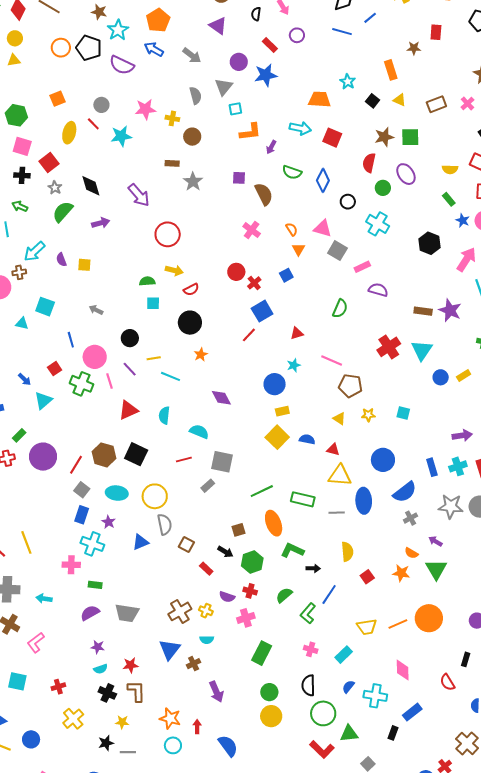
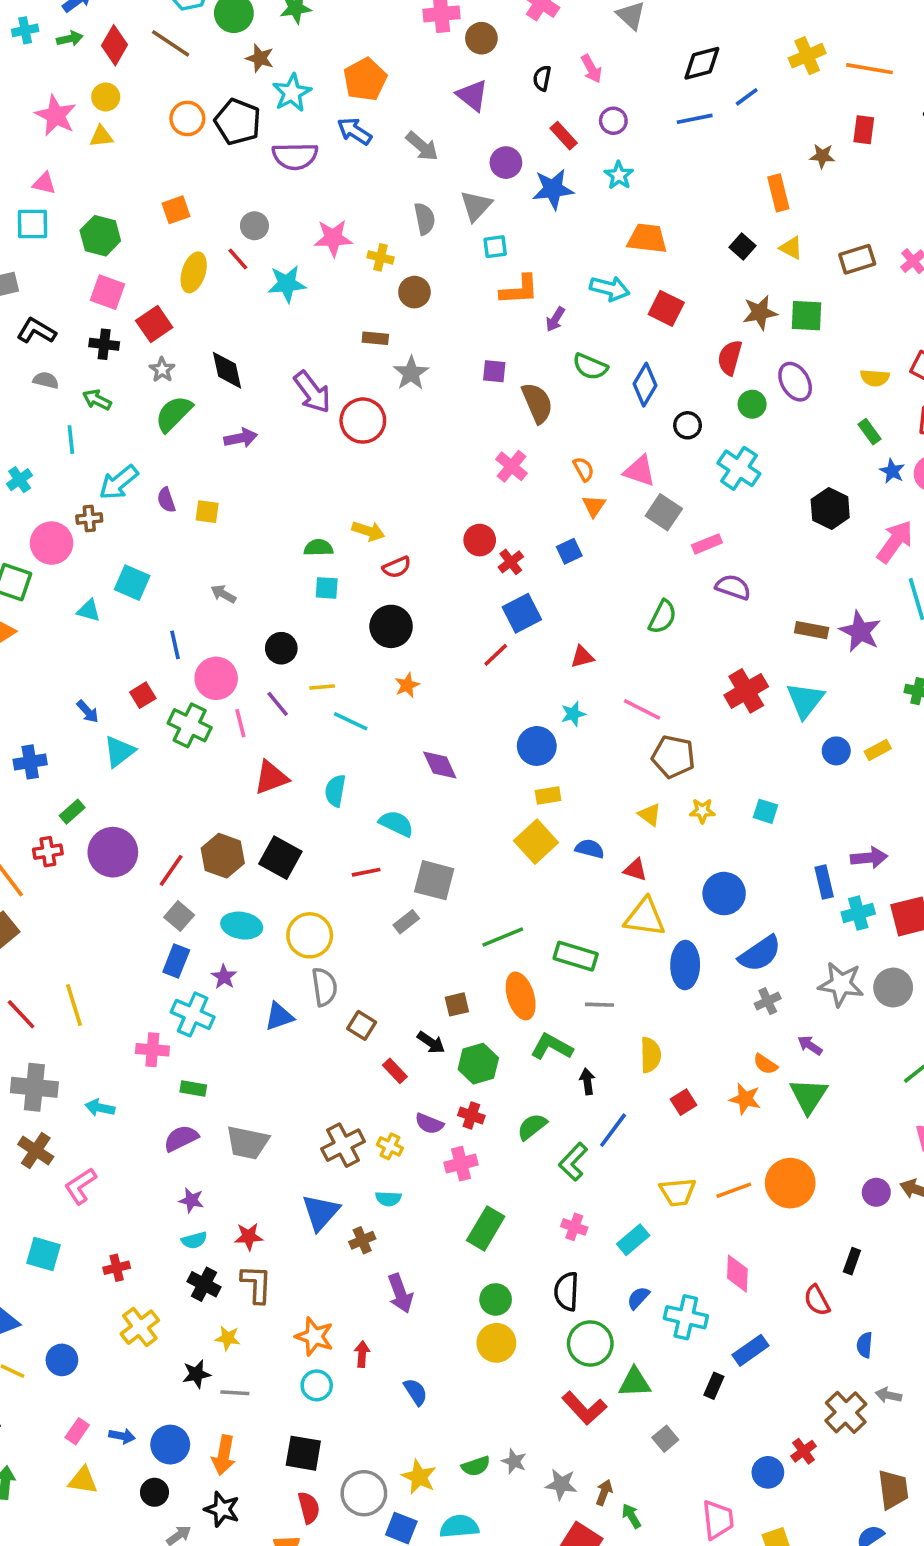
blue line: (342, 32) -> (695, 119), turned -30
purple semicircle: (122, 65) -> (295, 156), turned -30
cyan star: (348, 82) -> (619, 175), moved
red circle: (168, 234) -> (363, 421), moved
blue rectangle: (432, 467) -> (824, 882), moved
gray line: (337, 513) -> (600, 1005), moved
black arrow: (313, 568) -> (587, 1081), turned -104
blue semicircle: (228, 746) -> (416, 1392), size x0.7

